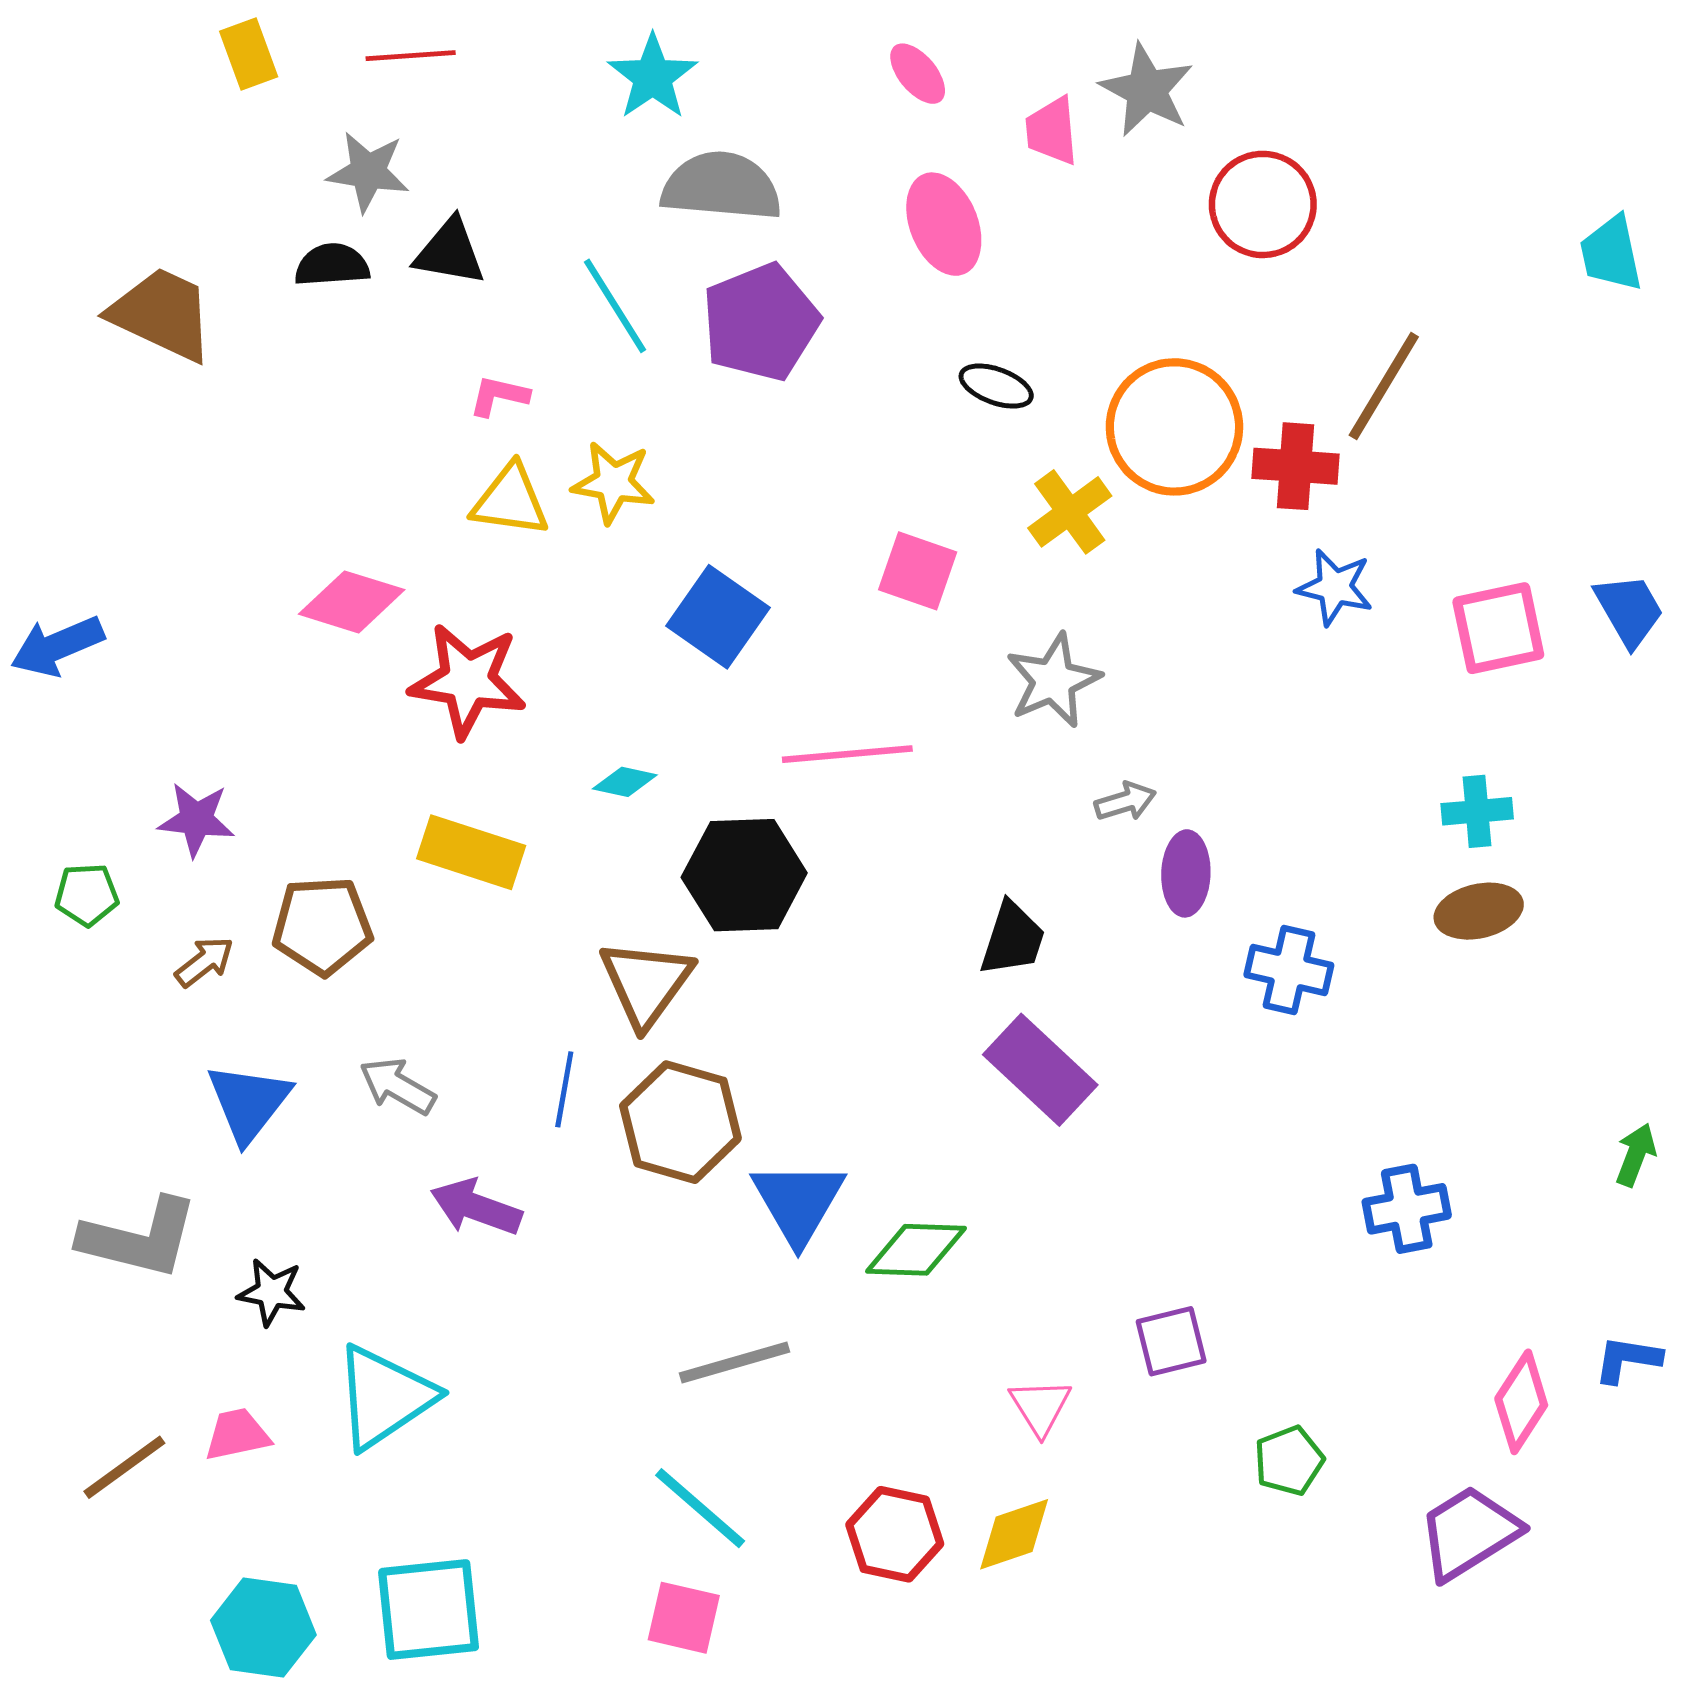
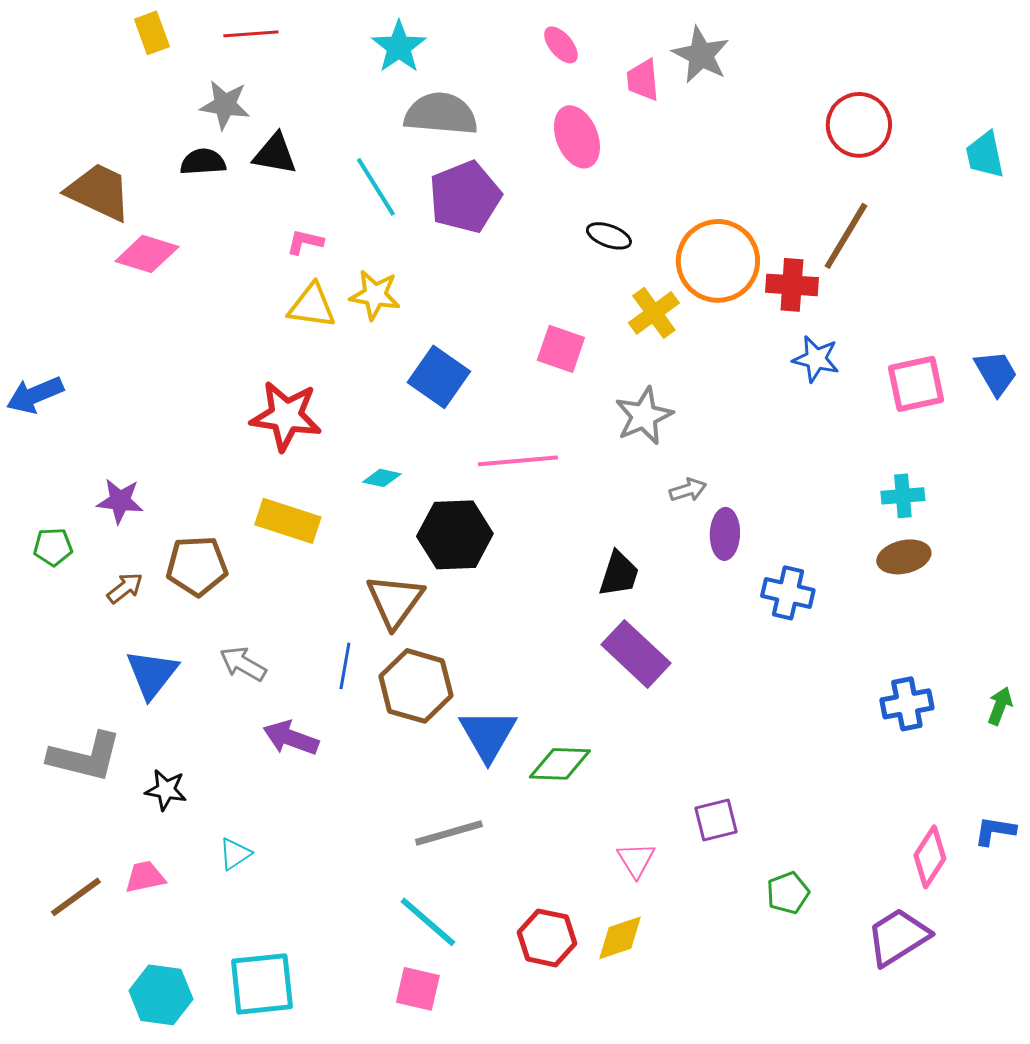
red circle: (1263, 204) -> (859, 125), moved
pink diamond: (352, 602) -> (147, 254), moved
blue cross: (1407, 1209) -> (907, 704), moved
cyan triangle: (384, 1397) -> (235, 854), size x0.5

